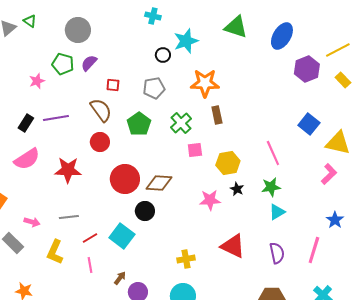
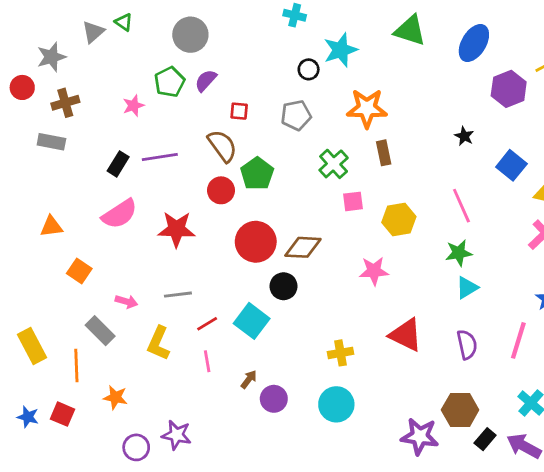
green pentagon: (63, 64) -> (170, 82), turned 30
green pentagon: (139, 124) -> (257, 174), moved
black star: (237, 189) -> (464, 136), moved

